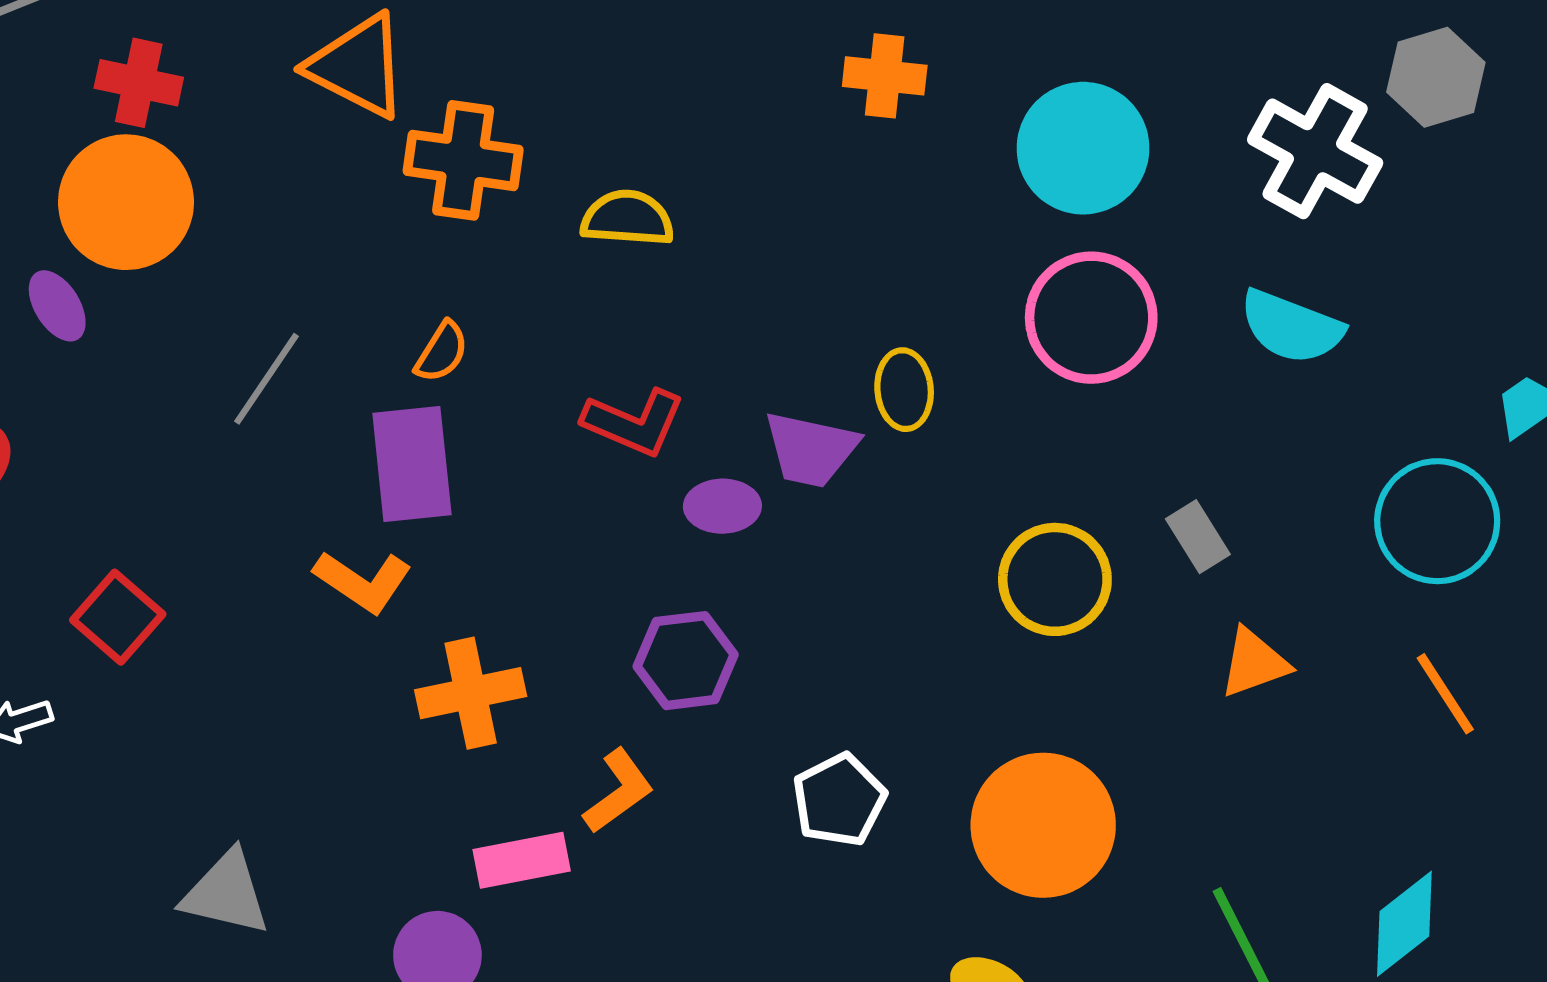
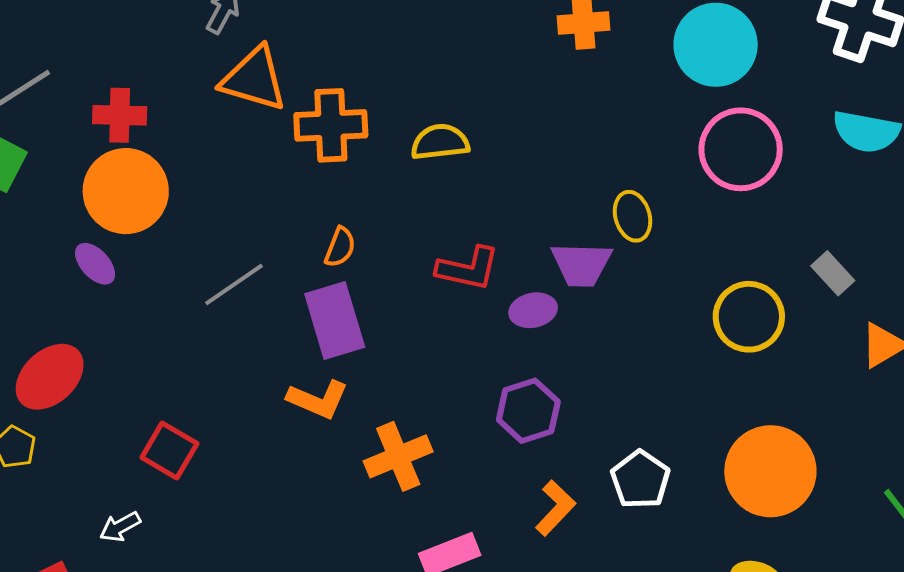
gray line: (266, 379) -> (234, 285), turned 32
orange L-shape: (619, 791) -> (555, 508), moved

